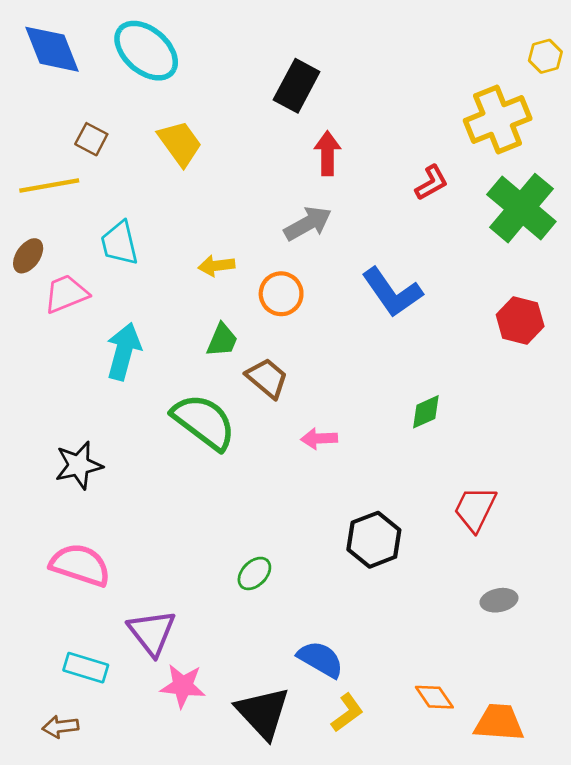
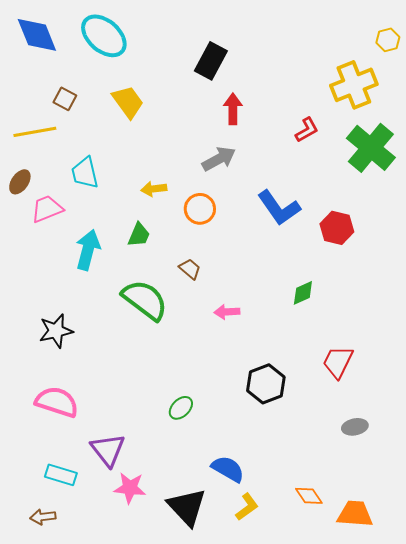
red hexagon: (520, 320) -> (337, 228), moved
green trapezoid: (222, 340) -> (139, 235), moved
brown trapezoid: (267, 378) -> (190, 269), size x0.7

